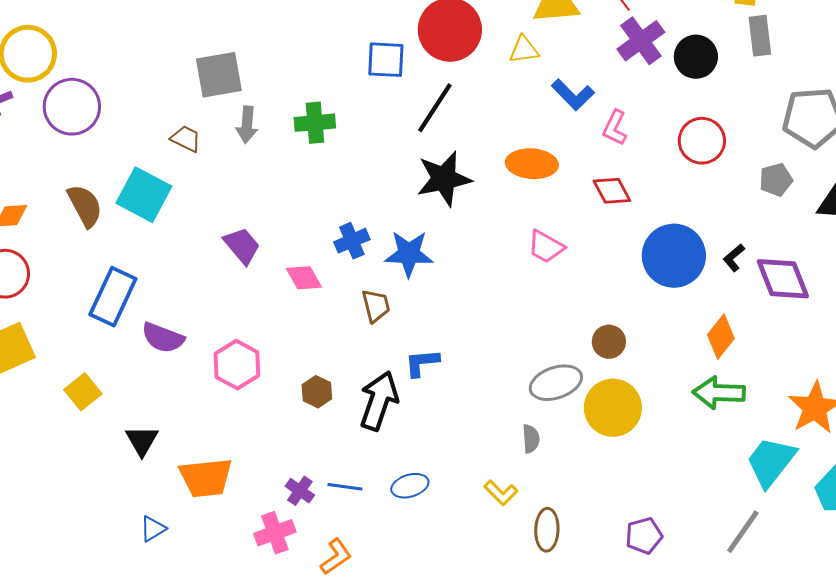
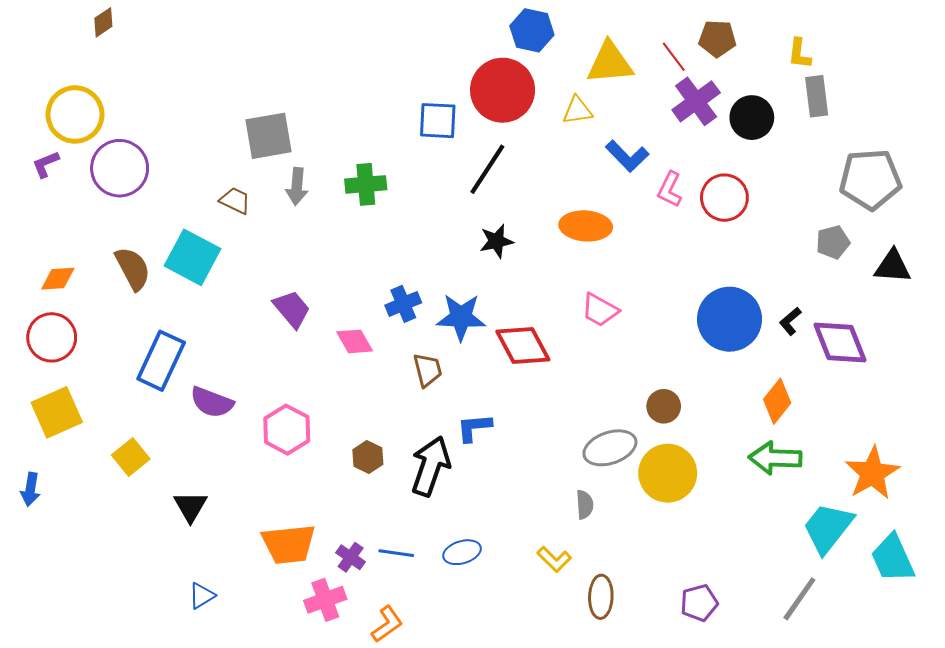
red circle: (702, 141) -> (724, 198), moved
black star: (444, 179) -> (496, 241), size x0.6
red diamond: (612, 191) -> (523, 346), moved, size x1.4
orange trapezoid: (206, 478) -> (289, 544), moved

